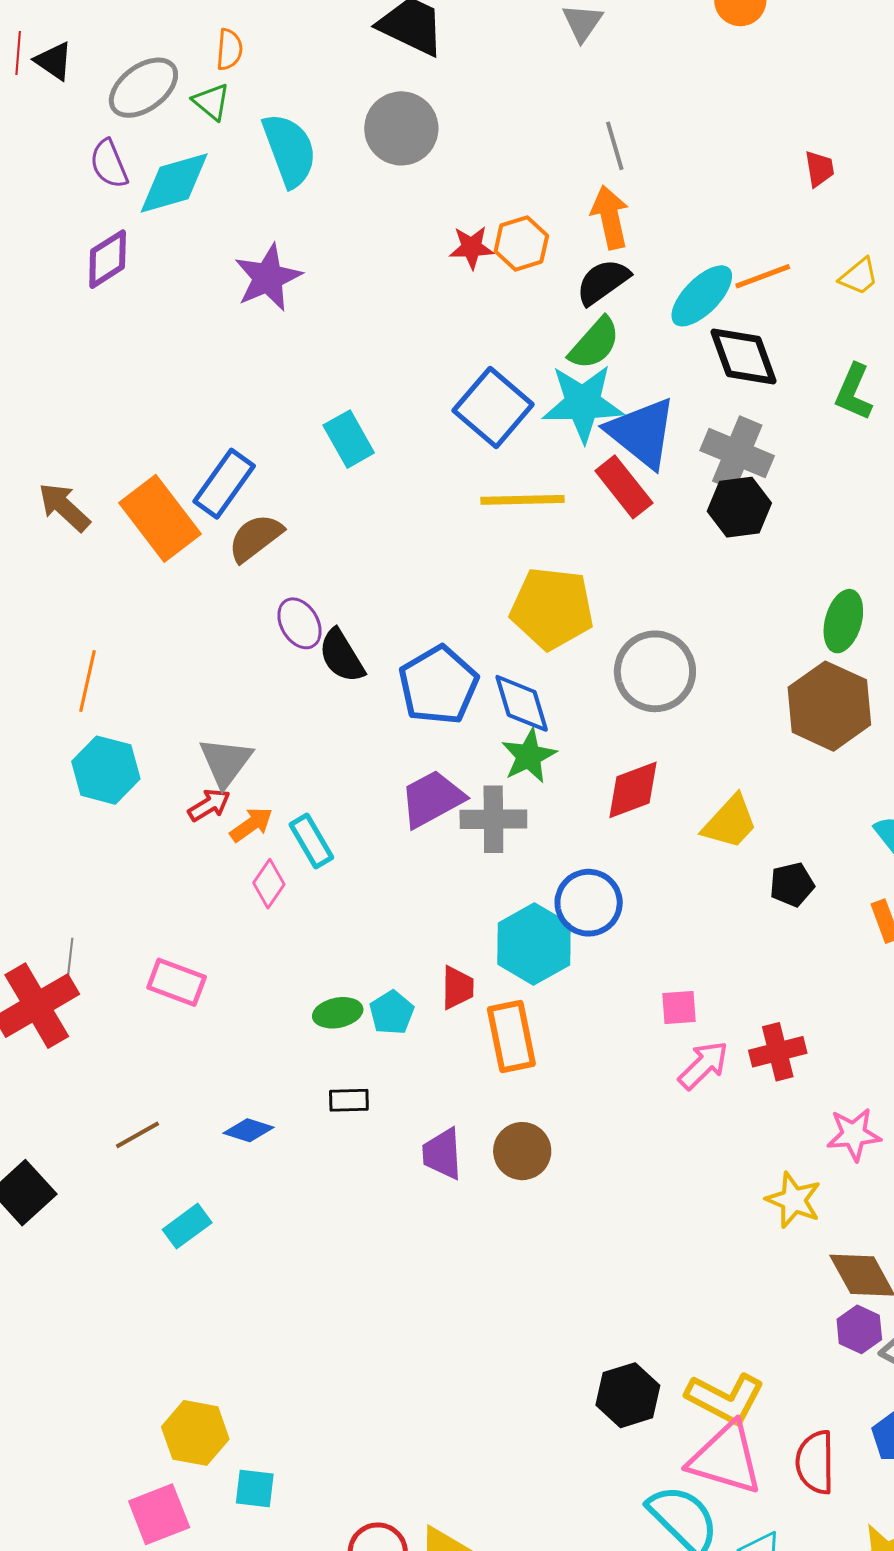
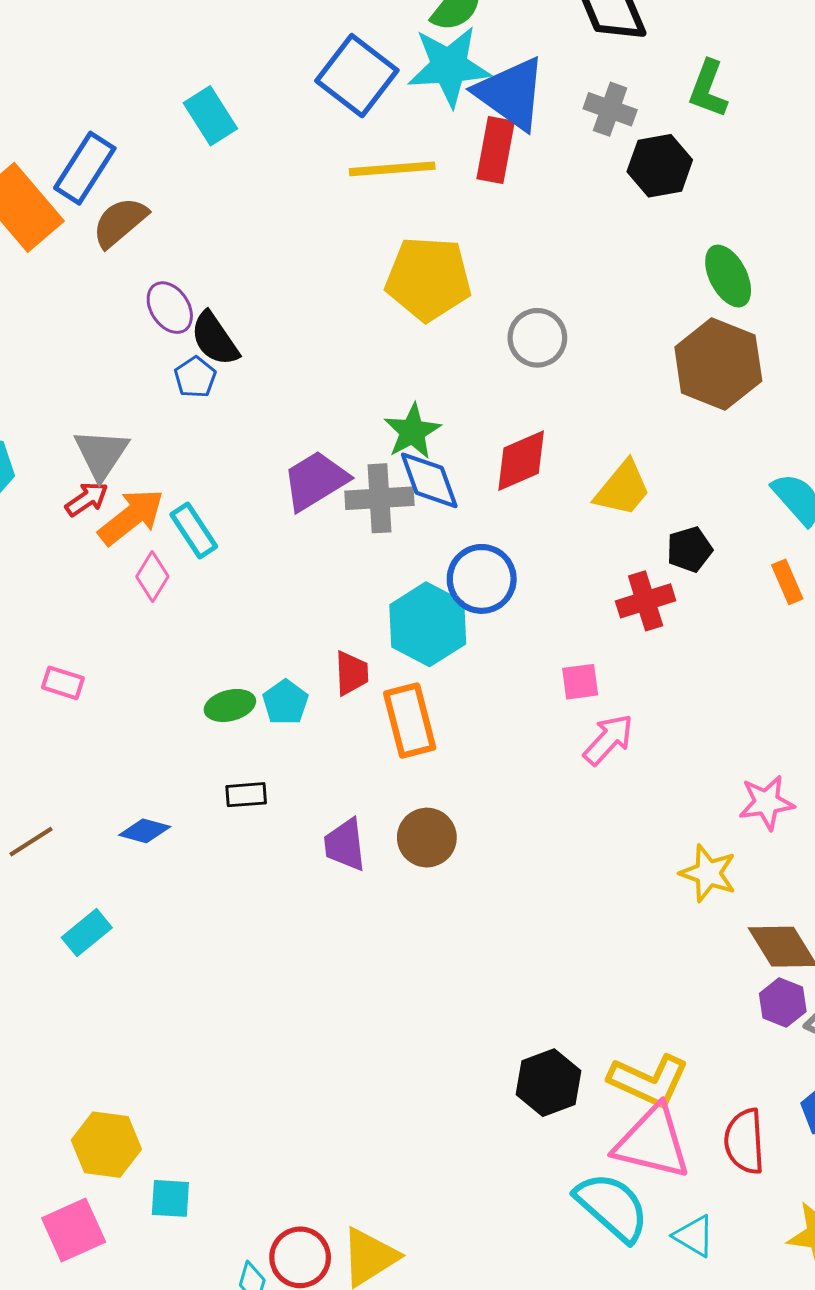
green L-shape: (854, 392) -> (708, 89), moved
gray cross: (737, 453) -> (610, 109), size x0.7
red rectangle: (624, 487) -> (496, 150), turned 52
black hexagon: (739, 507) -> (660, 166), moved
green ellipse: (843, 621) -> (728, 276), turned -40
gray circle: (655, 671) -> (537, 338), size x0.7
blue pentagon: (438, 685) -> (195, 377), moved, size x0.5
blue diamond: (522, 703) -> (429, 480), moved
orange arrow: (251, 825) -> (131, 517), size x1.5
pink rectangle: (177, 982) -> (63, 683), size x0.7
red cross: (778, 1052) -> (646, 601), moved

